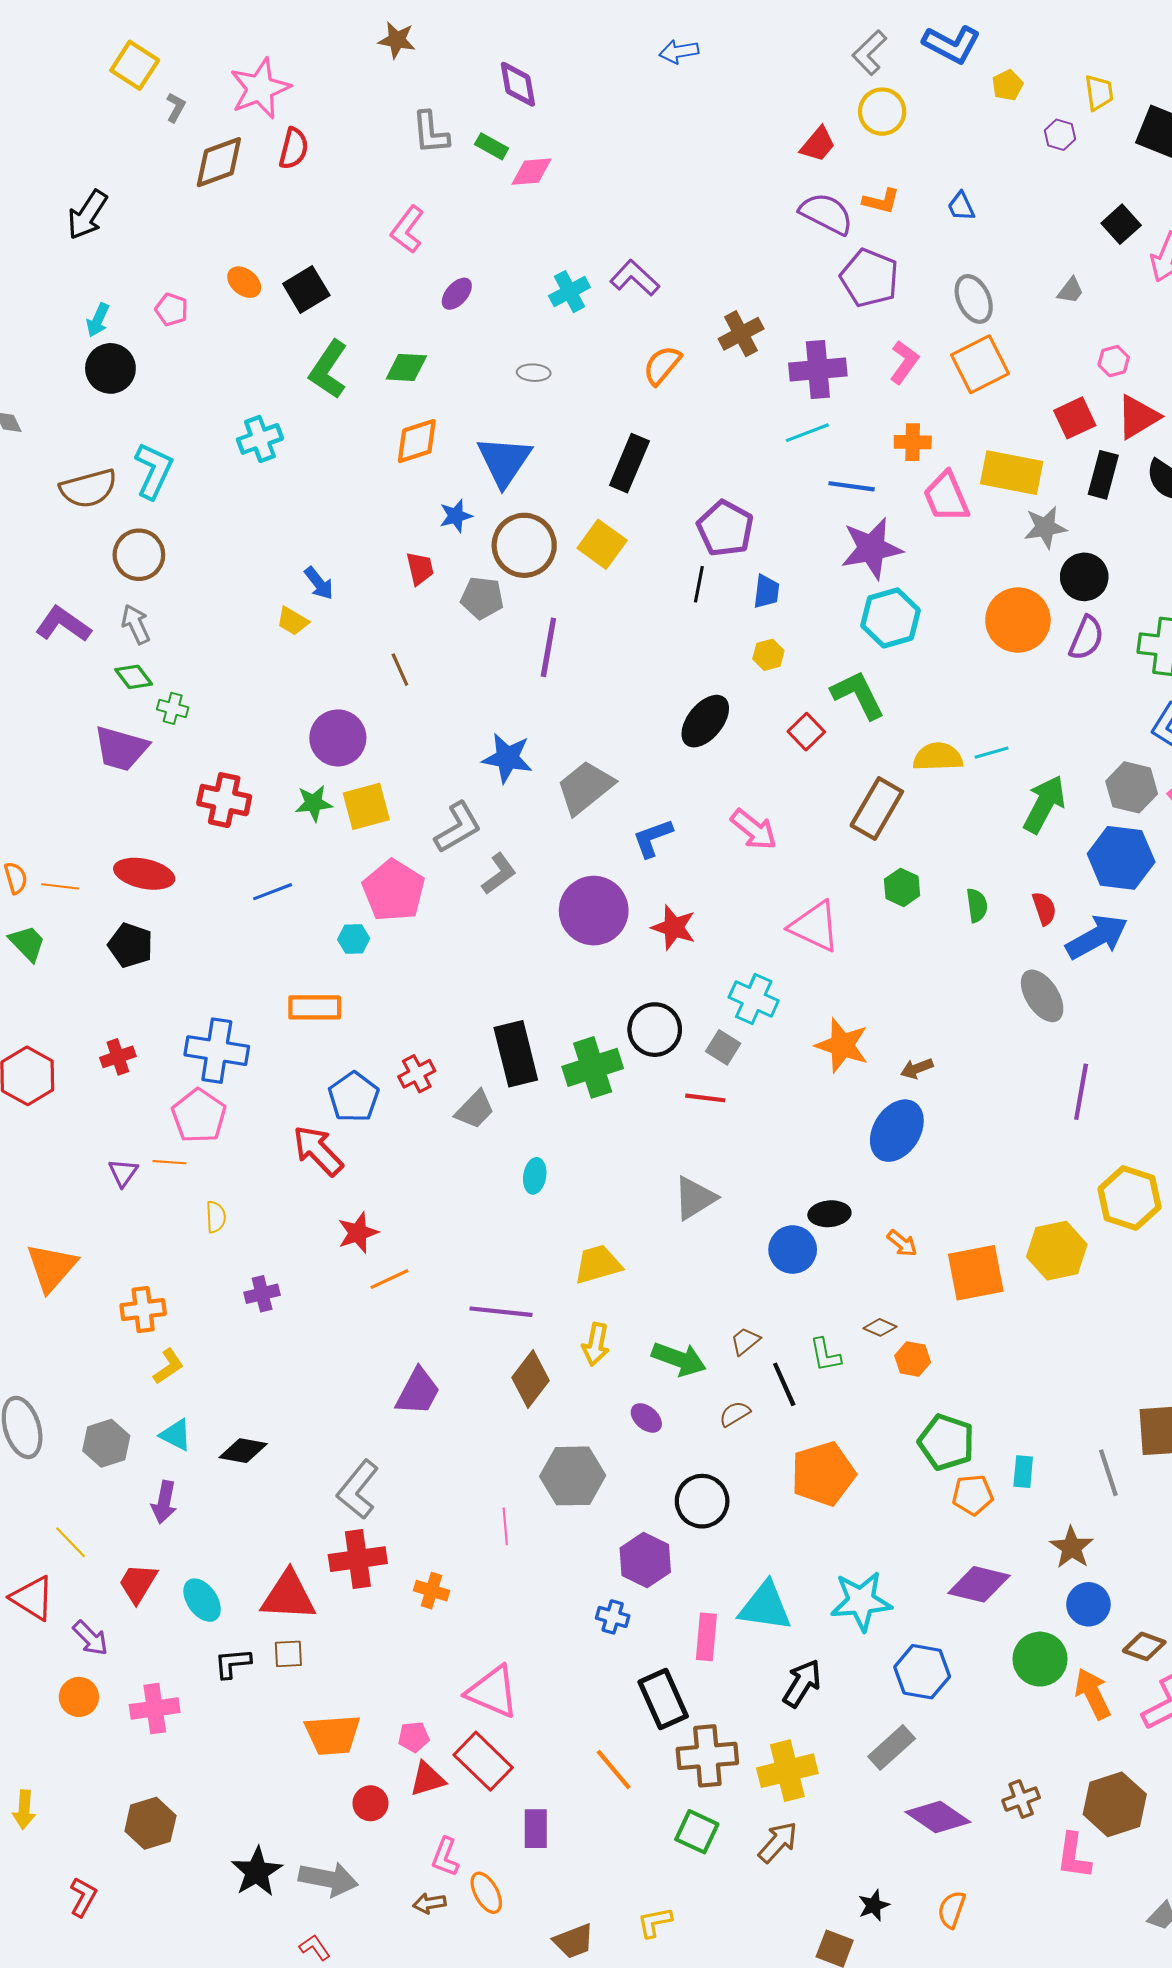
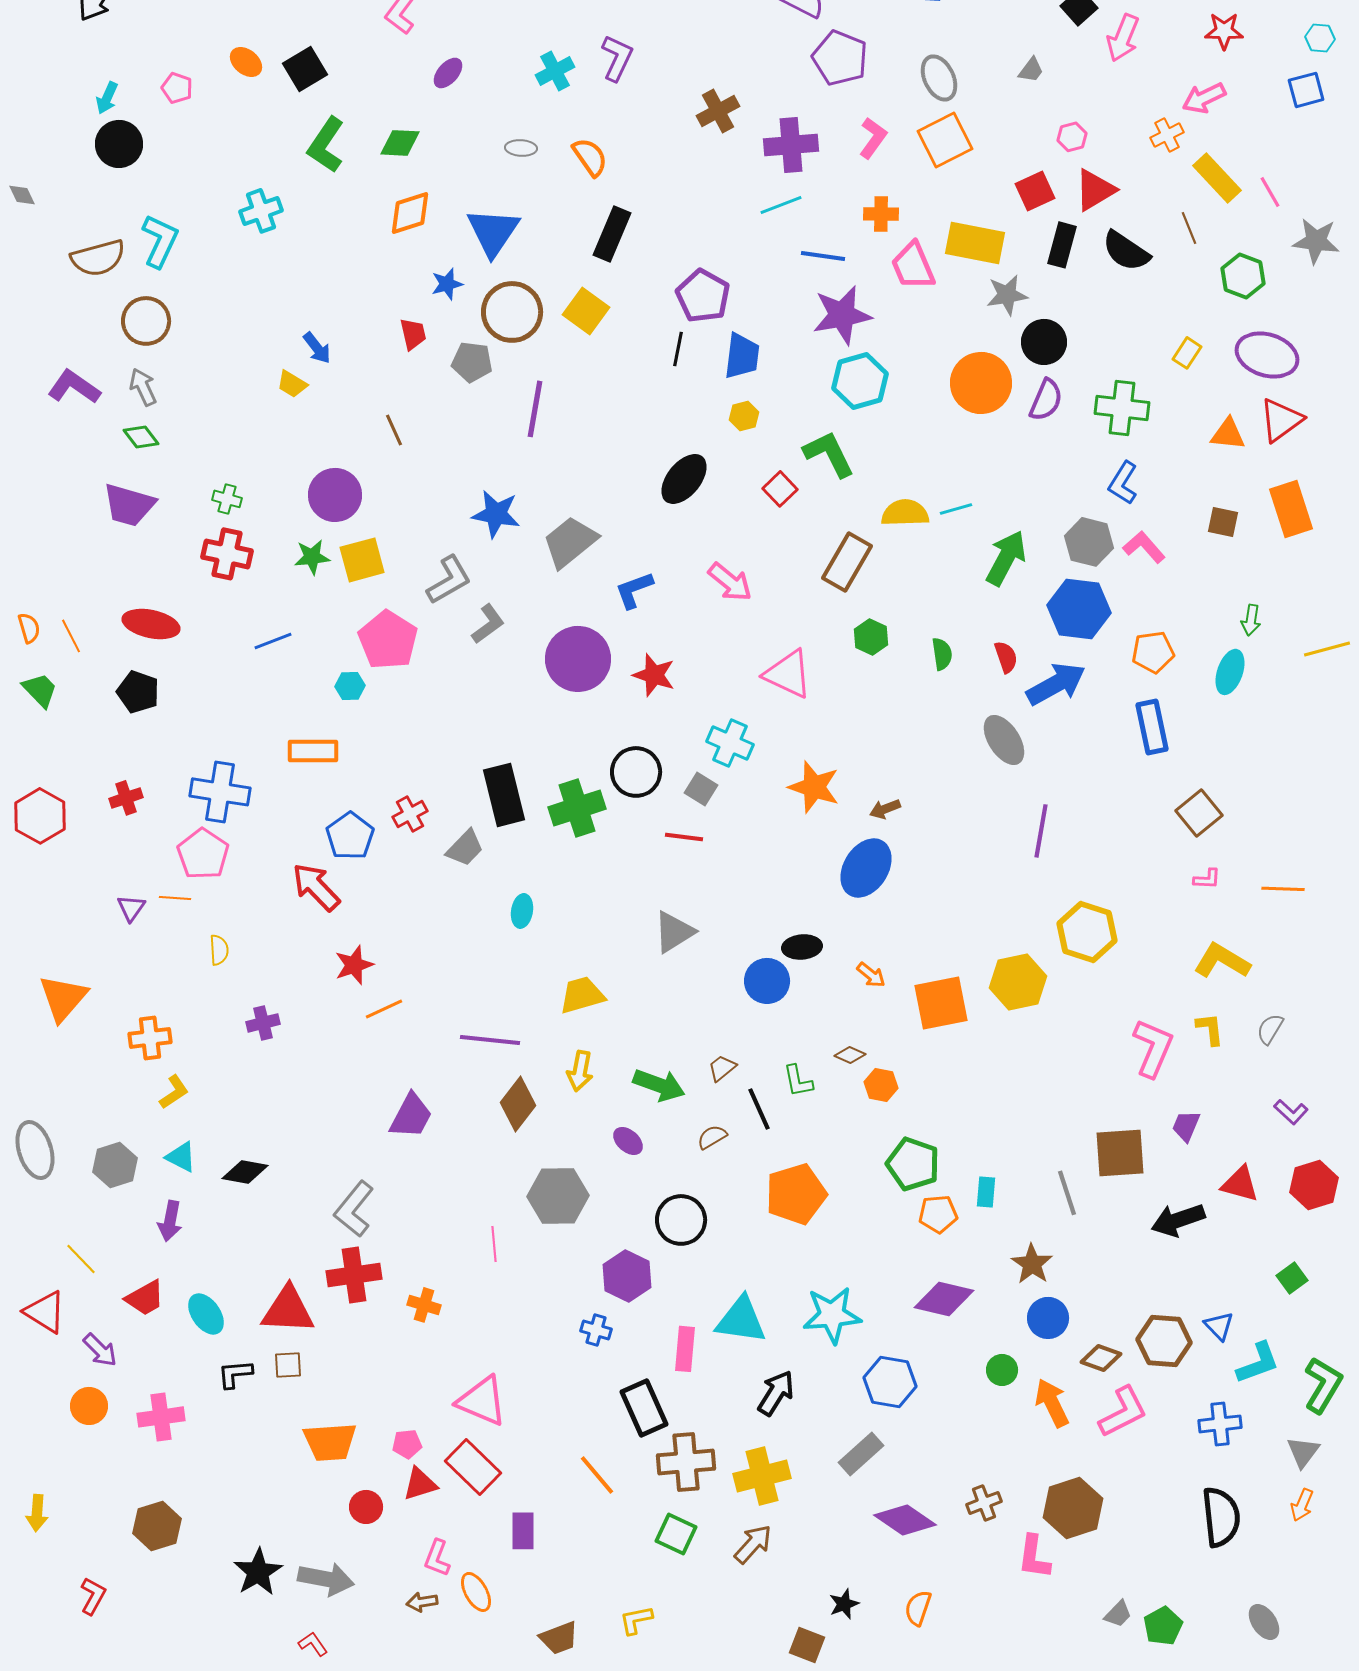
purple L-shape: (635, 278) -> (617, 58), turned 72
orange semicircle: (662, 365) -> (590, 157), moved, turned 105
blue trapezoid: (766, 592) -> (742, 356), size x1.4
green cross: (173, 708) -> (227, 499), moved
orange line: (60, 886) -> (71, 636), turned 56
red trapezoid: (138, 1583) -> (145, 1298), turned -150
green circle: (1040, 1659) -> (1002, 1370), size x0.6

